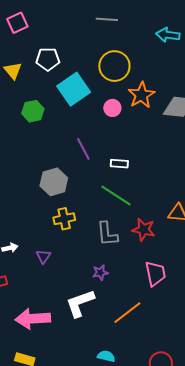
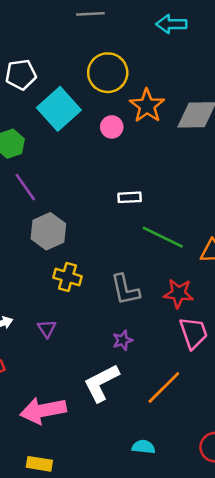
purple line: (83, 149) -> (25, 187), moved
green line: (116, 195) -> (163, 237), moved
yellow cross: (64, 219) -> (67, 277), turned 35
red star: (144, 230) -> (179, 293), moved

